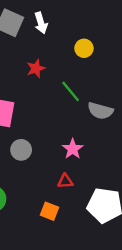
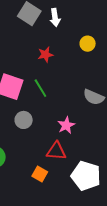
green line: (71, 91) -> (40, 88), moved
red triangle: (65, 181) -> (56, 151), size x1.5

